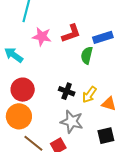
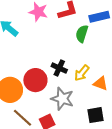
red circle: (23, 90) -> (35, 80), moved

